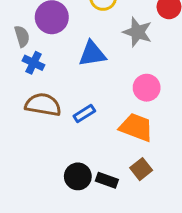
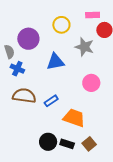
orange trapezoid: (136, 127) -> (74, 118), moved
brown square: (141, 169) -> (89, 144), moved

